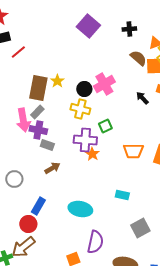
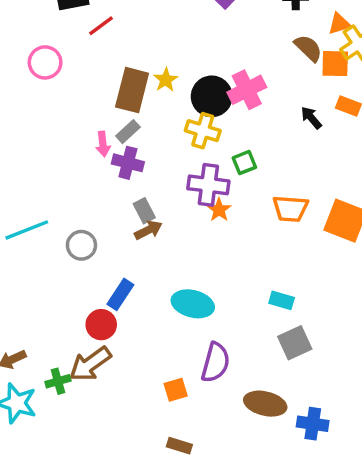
black circle: (84, 89) -> (212, 96), size x1.5
pink arrow: (23, 120) -> (103, 144), size x0.6
gray rectangle: (47, 145) -> (144, 211), moved, turned 40
cyan rectangle: (122, 195) -> (282, 300), moved

